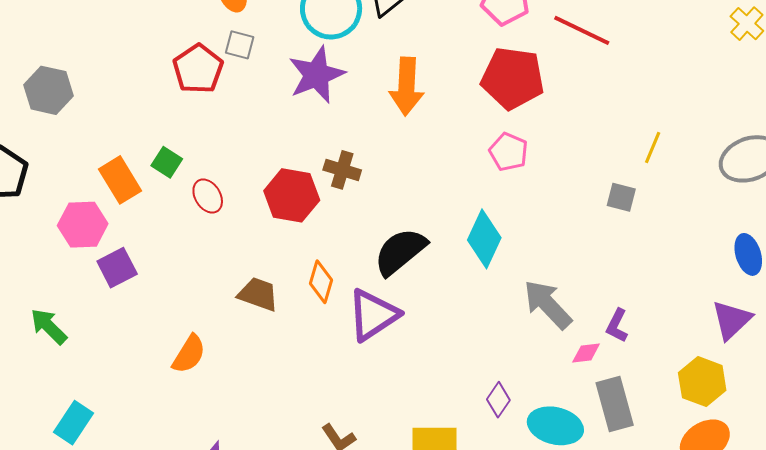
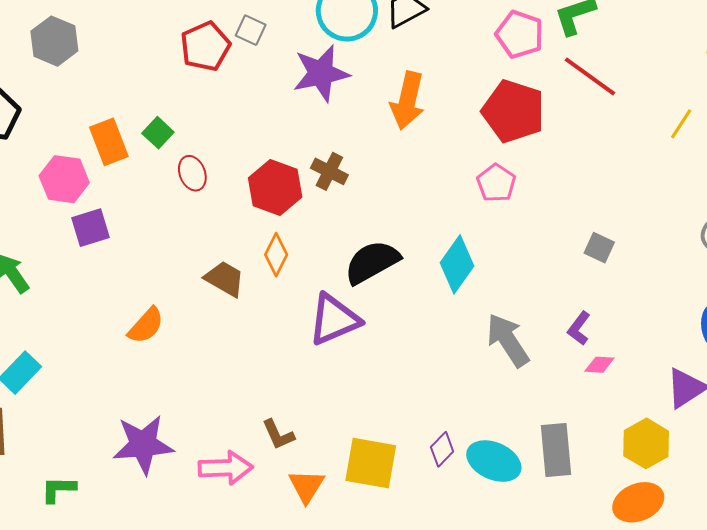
yellow line: (653, 147) -> (681, 124), moved
orange diamond: (321, 282) -> (276, 255), moved
purple L-shape: (617, 326) -> (579, 328), moved
pink diamond: (586, 353) -> (599, 365), moved
purple diamond: (498, 400) -> (442, 449), moved

